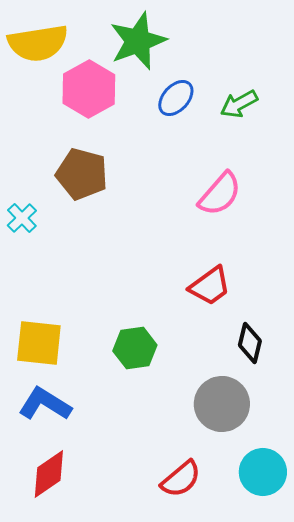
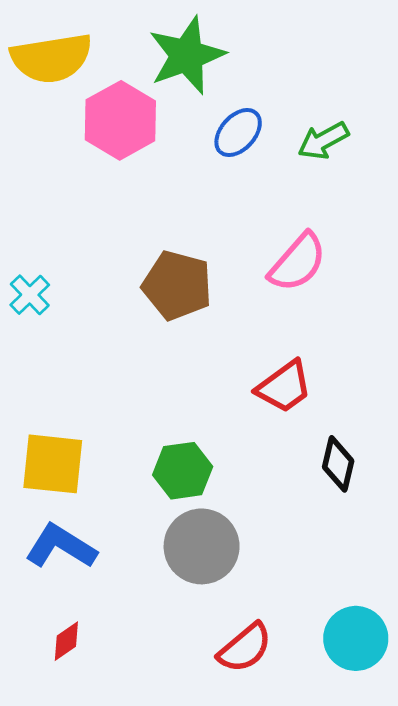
brown pentagon: (82, 174) -> (177, 285), moved
gray circle: (222, 404) -> (202, 546), moved
red diamond: (49, 474) -> (66, 641), size x0.6

